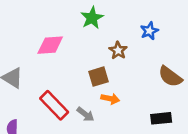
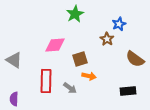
pink diamond: (50, 45) -> (55, 45), moved
brown star: (118, 50) -> (107, 39), moved
red rectangle: (54, 105) -> (46, 81), turned 45

